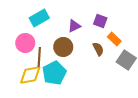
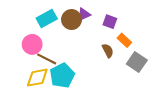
purple triangle: (74, 26) -> (84, 14), moved
brown circle: (63, 47) -> (72, 20), moved
brown line: (39, 57) -> (47, 59), turned -66

